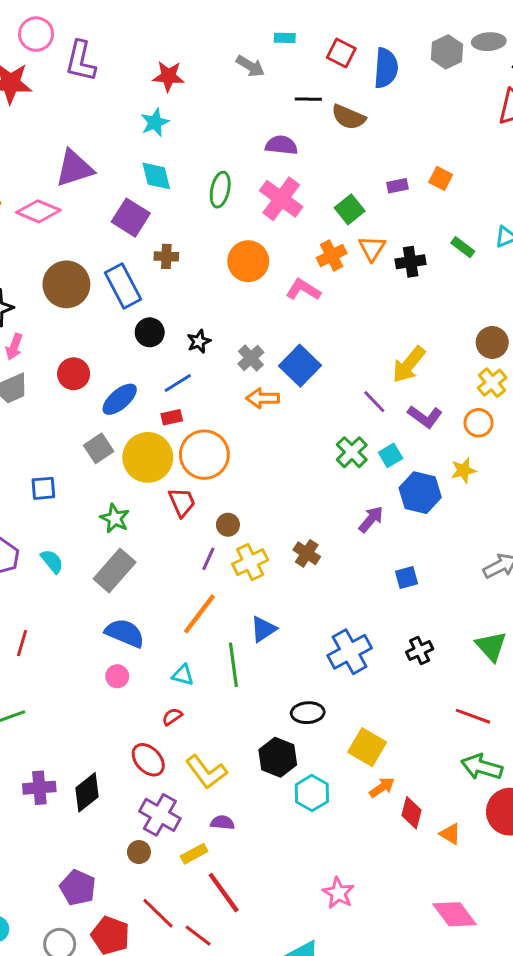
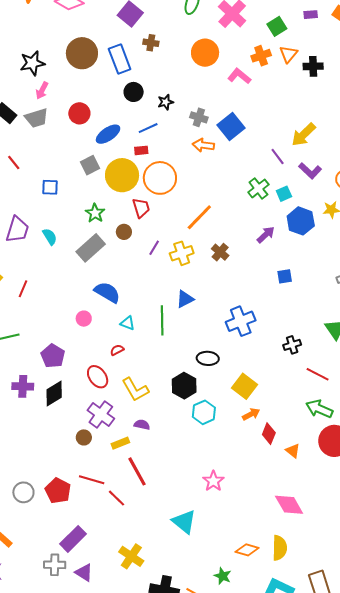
gray cross: (251, 358) -> (199, 117), turned -36
brown circle: (228, 525) -> (124, 232), moved
orange line: (199, 614) -> (199, 217), moved
blue semicircle: (125, 633) -> (107, 292), moved
black cross: (420, 650) -> (292, 345), moved
purple pentagon: (78, 888) -> (53, 356), moved
red line: (158, 913) -> (92, 480), turned -35

